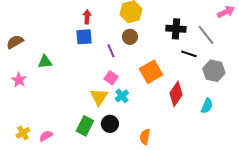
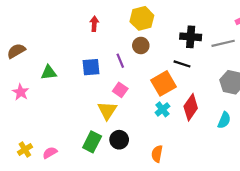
gray line: (206, 35) -> (223, 43), turned -65
blue square: (84, 37) -> (91, 67), moved
black line: (189, 54) -> (182, 64), moved
cyan cross: (122, 96) -> (162, 109), moved

